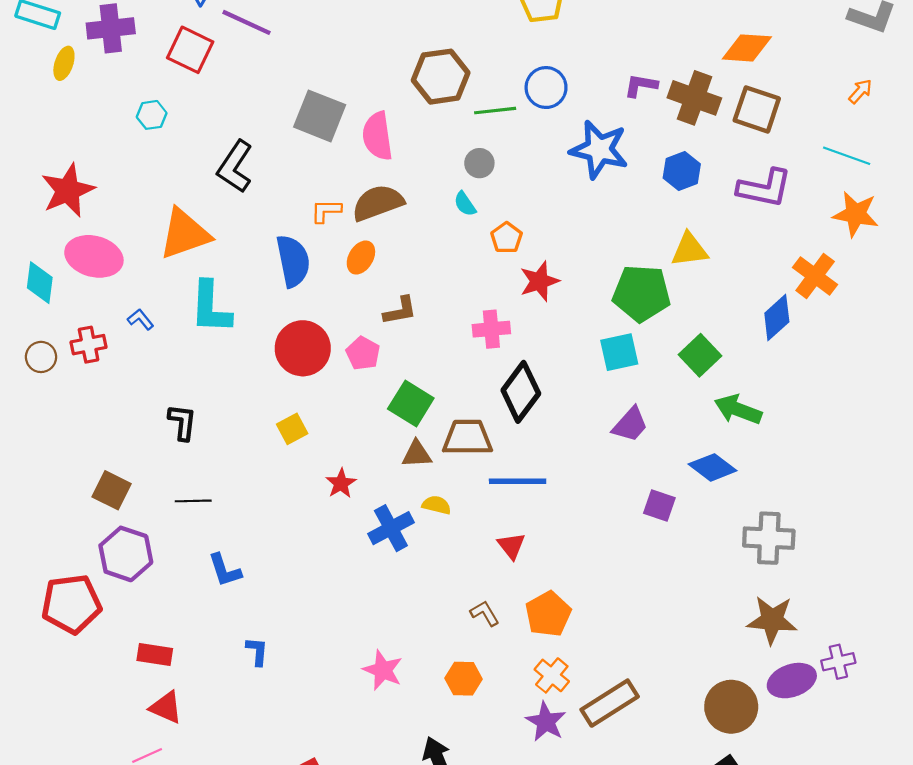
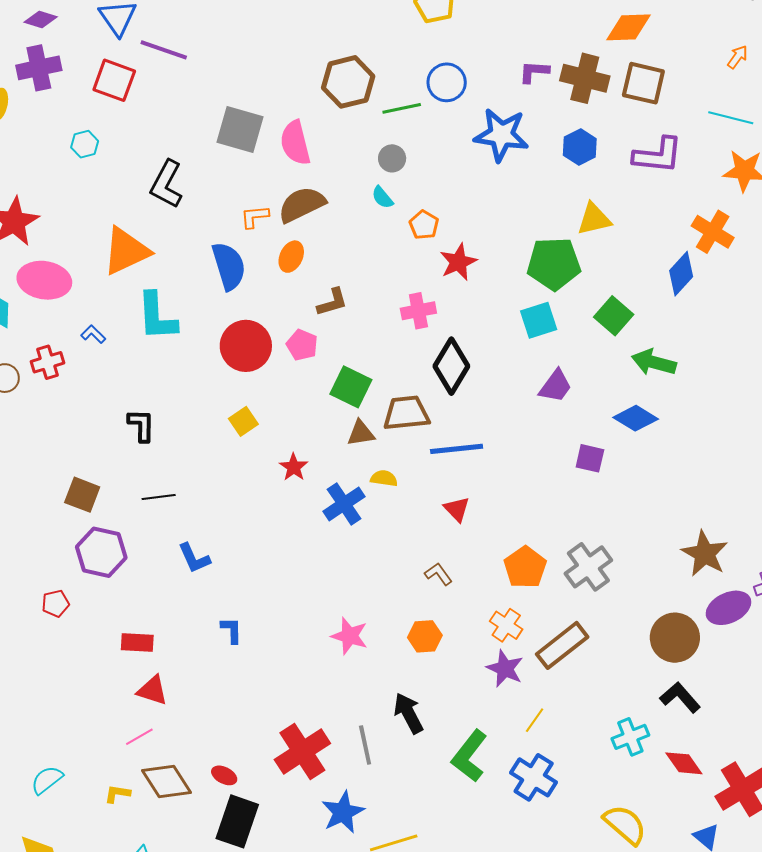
gray cross: (769, 538) -> (588, 567), moved, turned -33
red pentagon: (71, 604) -> (56, 603), size x0.5
orange pentagon: (548, 614) -> (525, 567), moved
brown star: (772, 620) -> (705, 554), turned 30

